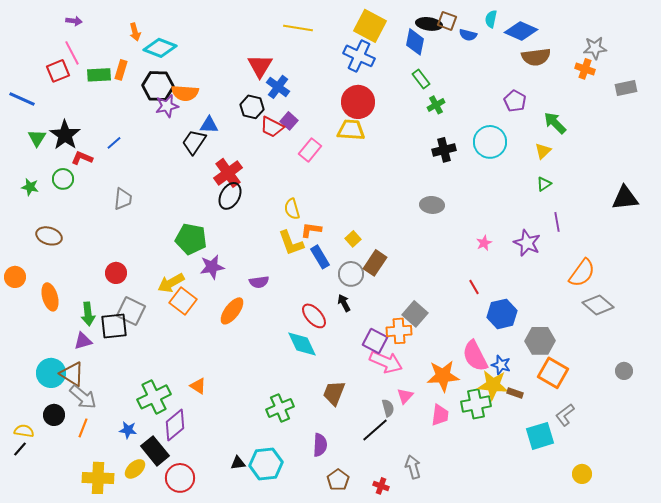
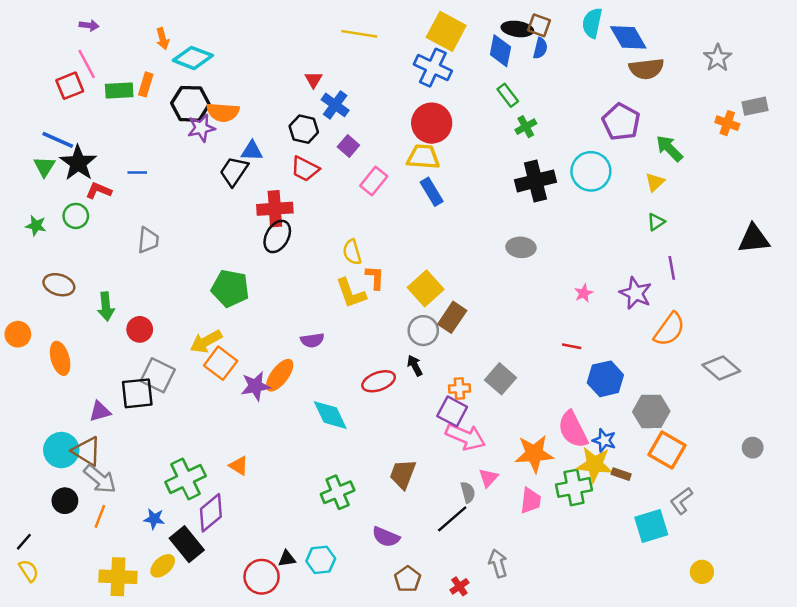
cyan semicircle: (491, 19) -> (592, 23), size x1.4
blue diamond: (521, 31) -> (628, 37), turned 36
blue semicircle: (468, 35) -> (540, 48), moved, turned -90
gray star: (595, 48) -> (718, 58), turned -30
red triangle: (260, 66) -> (313, 80), size x0.6
orange cross: (585, 69) -> (727, 123), moved
blue line: (22, 99) -> (58, 140), moved
purple pentagon: (515, 101) -> (621, 122), size x1.4
red trapezoid: (272, 127) -> (305, 169), moved
blue line: (114, 143) -> (137, 173), turned 42
black cross: (444, 150) -> (535, 181), size x1.4
red cross: (228, 173) -> (275, 209), turned 32
orange L-shape: (311, 230) -> (375, 277), turned 85
yellow square: (353, 239) -> (426, 288), size x1.8
blue rectangle: (320, 257) -> (432, 192), moved
purple star: (212, 267) -> (256, 386), moved
orange semicircle: (582, 273) -> (669, 329), moved
red line: (474, 287) -> (572, 346), turned -49
green arrow: (88, 314) -> (106, 306), moved
red ellipse: (314, 316) -> (379, 381), turned -68
orange cross: (399, 331) -> (459, 388), moved, size x0.7
cyan diamond: (302, 344) -> (330, 415), moved
yellow semicircle: (24, 431) -> (29, 571), moved, turned 48
purple semicircle: (320, 445) -> (386, 537), turned 110
cyan hexagon: (266, 464) -> (321, 560), size x0.7
red circle: (180, 478) -> (262, 577), moved
red cross: (381, 486) -> (459, 586), turned 35

